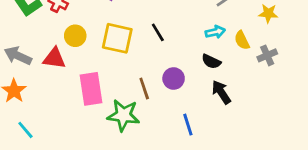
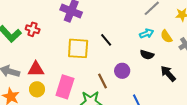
yellow circle: (75, 36) -> (37, 89), moved
pink rectangle: (91, 89) -> (65, 87), turned 35
black arrow: (221, 92) -> (168, 74), moved

